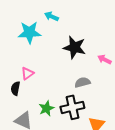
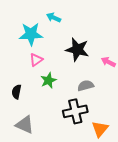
pink triangle: (27, 73) -> (36, 60), moved
green star: (46, 108) -> (48, 80), moved

